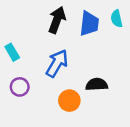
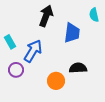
blue trapezoid: (89, 24) -> (72, 33), moved
blue arrow: (57, 63) -> (33, 51), moved

